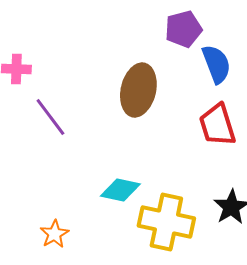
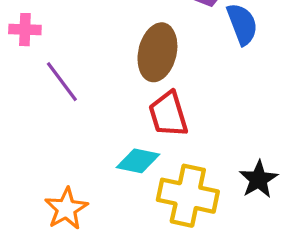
red trapezoid: (217, 125) -> (168, 114), moved
orange star: (54, 234) -> (66, 209), size x1.4

